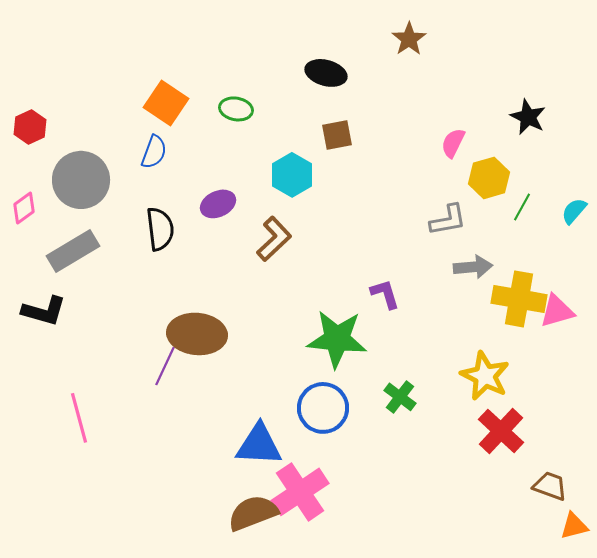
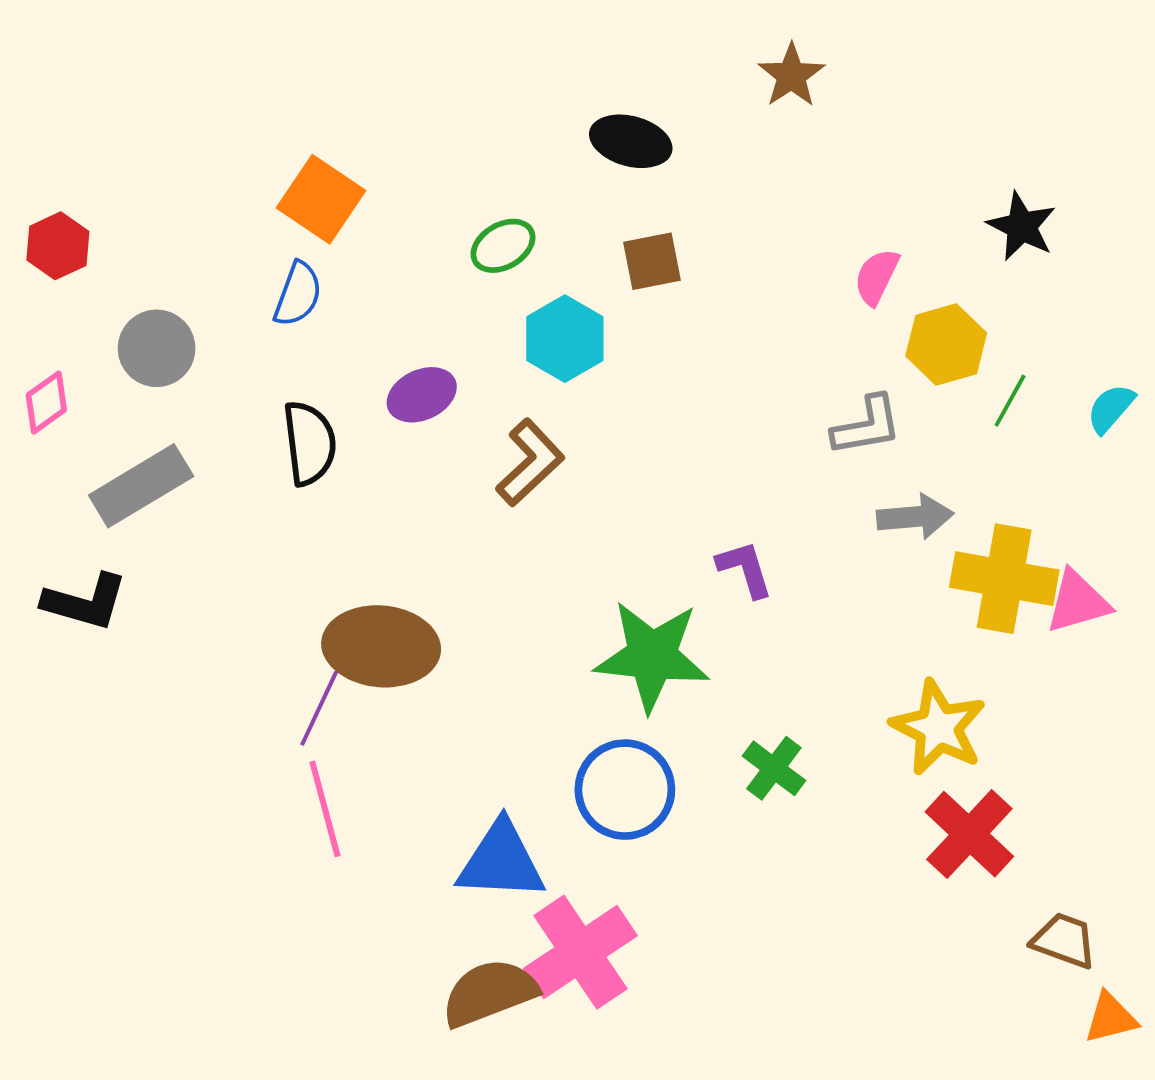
green ellipse: (236, 109) -> (503, 246), moved, turned -40
gray circle: (81, 180) -> (157, 348), size x0.7
pink line: (79, 418) -> (325, 809), moved

